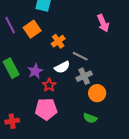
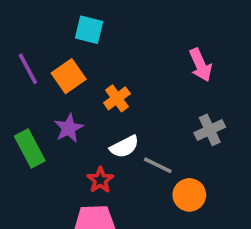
gray line: (80, 56) -> (158, 165), moved
purple star: (35, 71) -> (69, 128), moved
gray cross: (84, 76) -> (210, 130), moved

